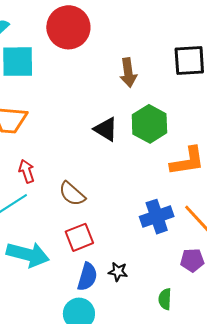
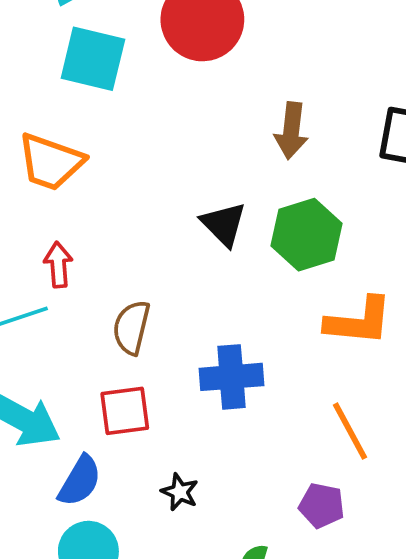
brown semicircle: (72, 194) -> (131, 327), turned 48
blue cross: (157, 217) -> (231, 377), moved
blue semicircle: (87, 277) -> (80, 481), moved

